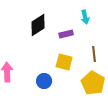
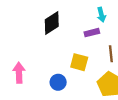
purple rectangle: (66, 34) -> (92, 33), moved

